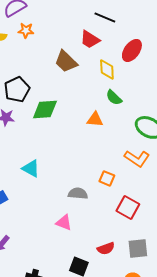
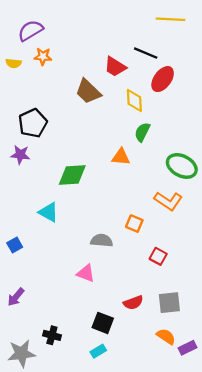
black line: (105, 17) -> (146, 53), moved
green semicircle: (114, 97) -> (142, 132), turned 72
green diamond: (45, 109) -> (72, 175), moved
red square: (128, 207) -> (158, 256), size x0.7

